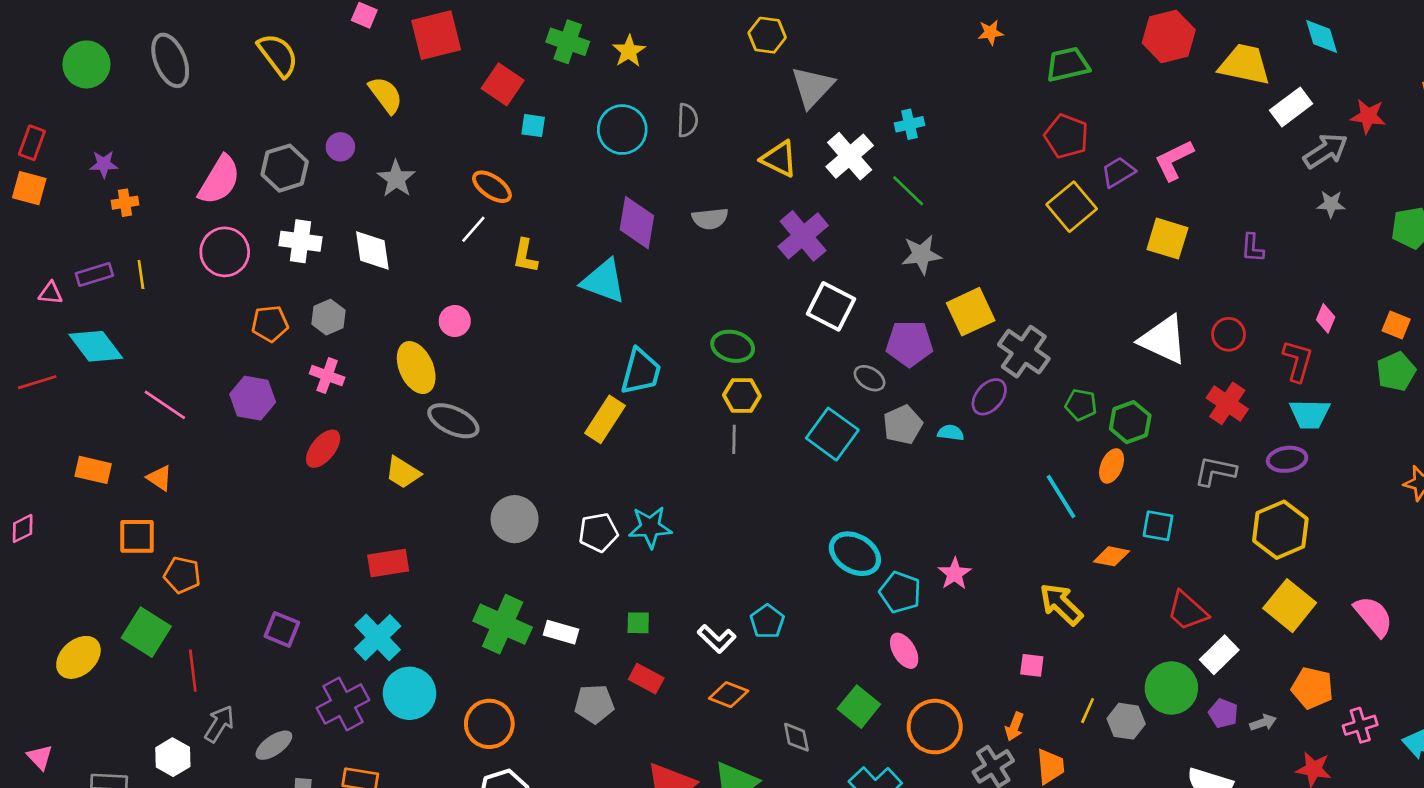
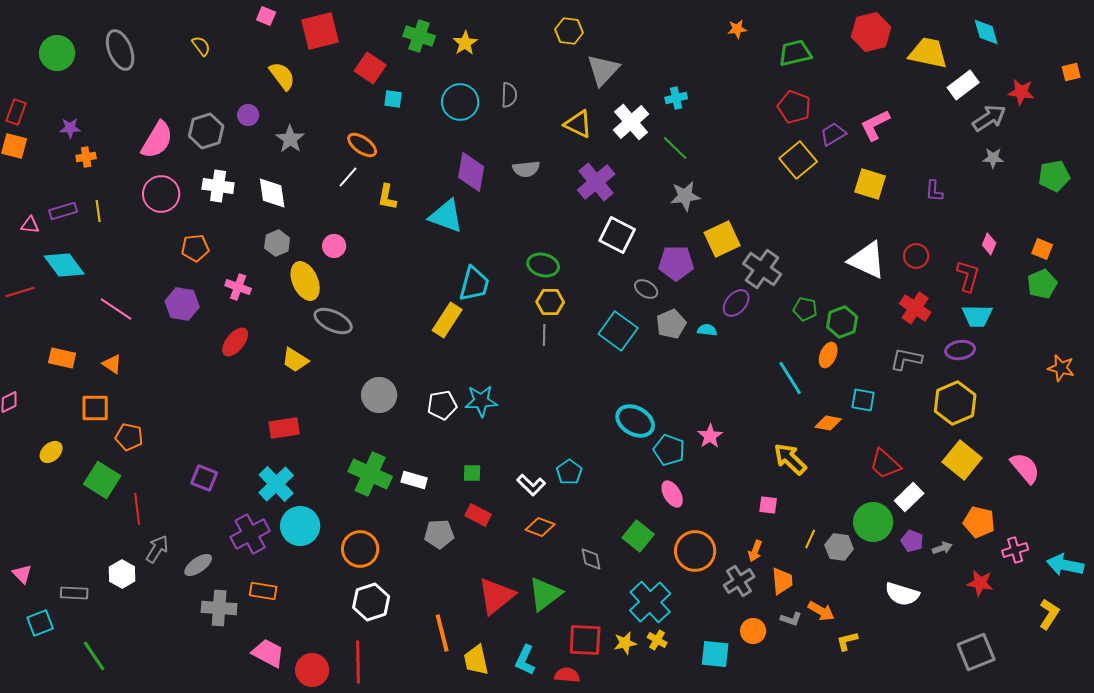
yellow semicircle: (278, 55) -> (201, 46), size x0.6
gray hexagon: (328, 317) -> (277, 243), moved
yellow ellipse: (78, 657) -> (51, 452), moved, size x0.7

